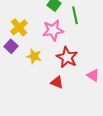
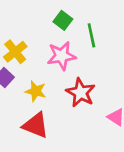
red triangle: (57, 82) -> (36, 125), moved, size x1.5

